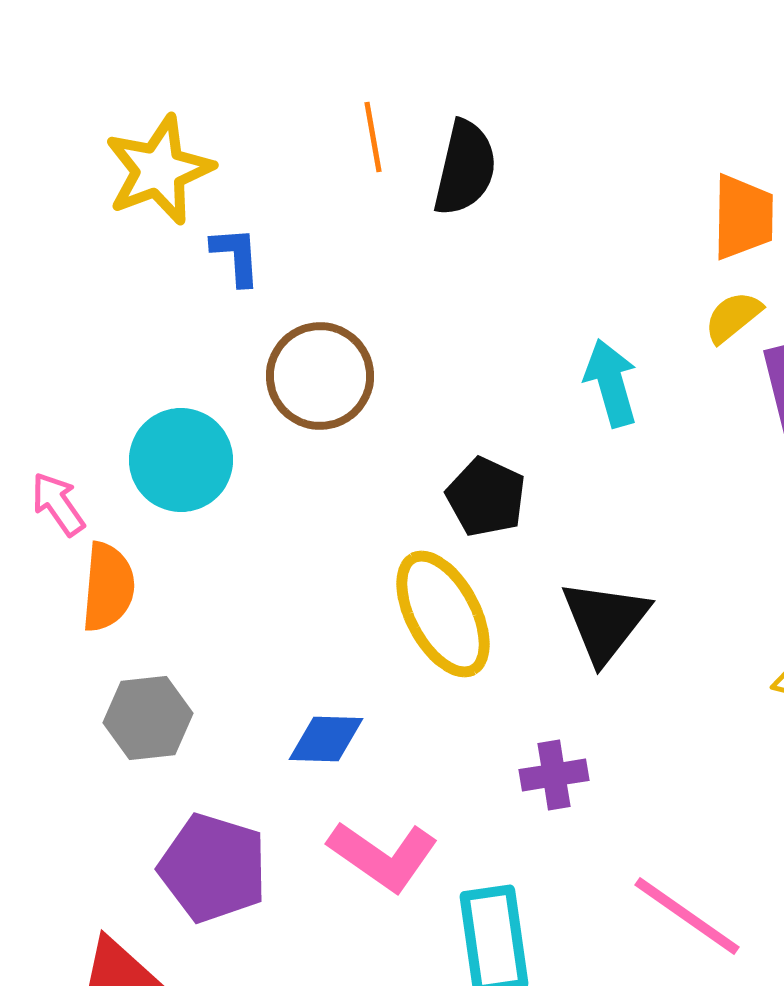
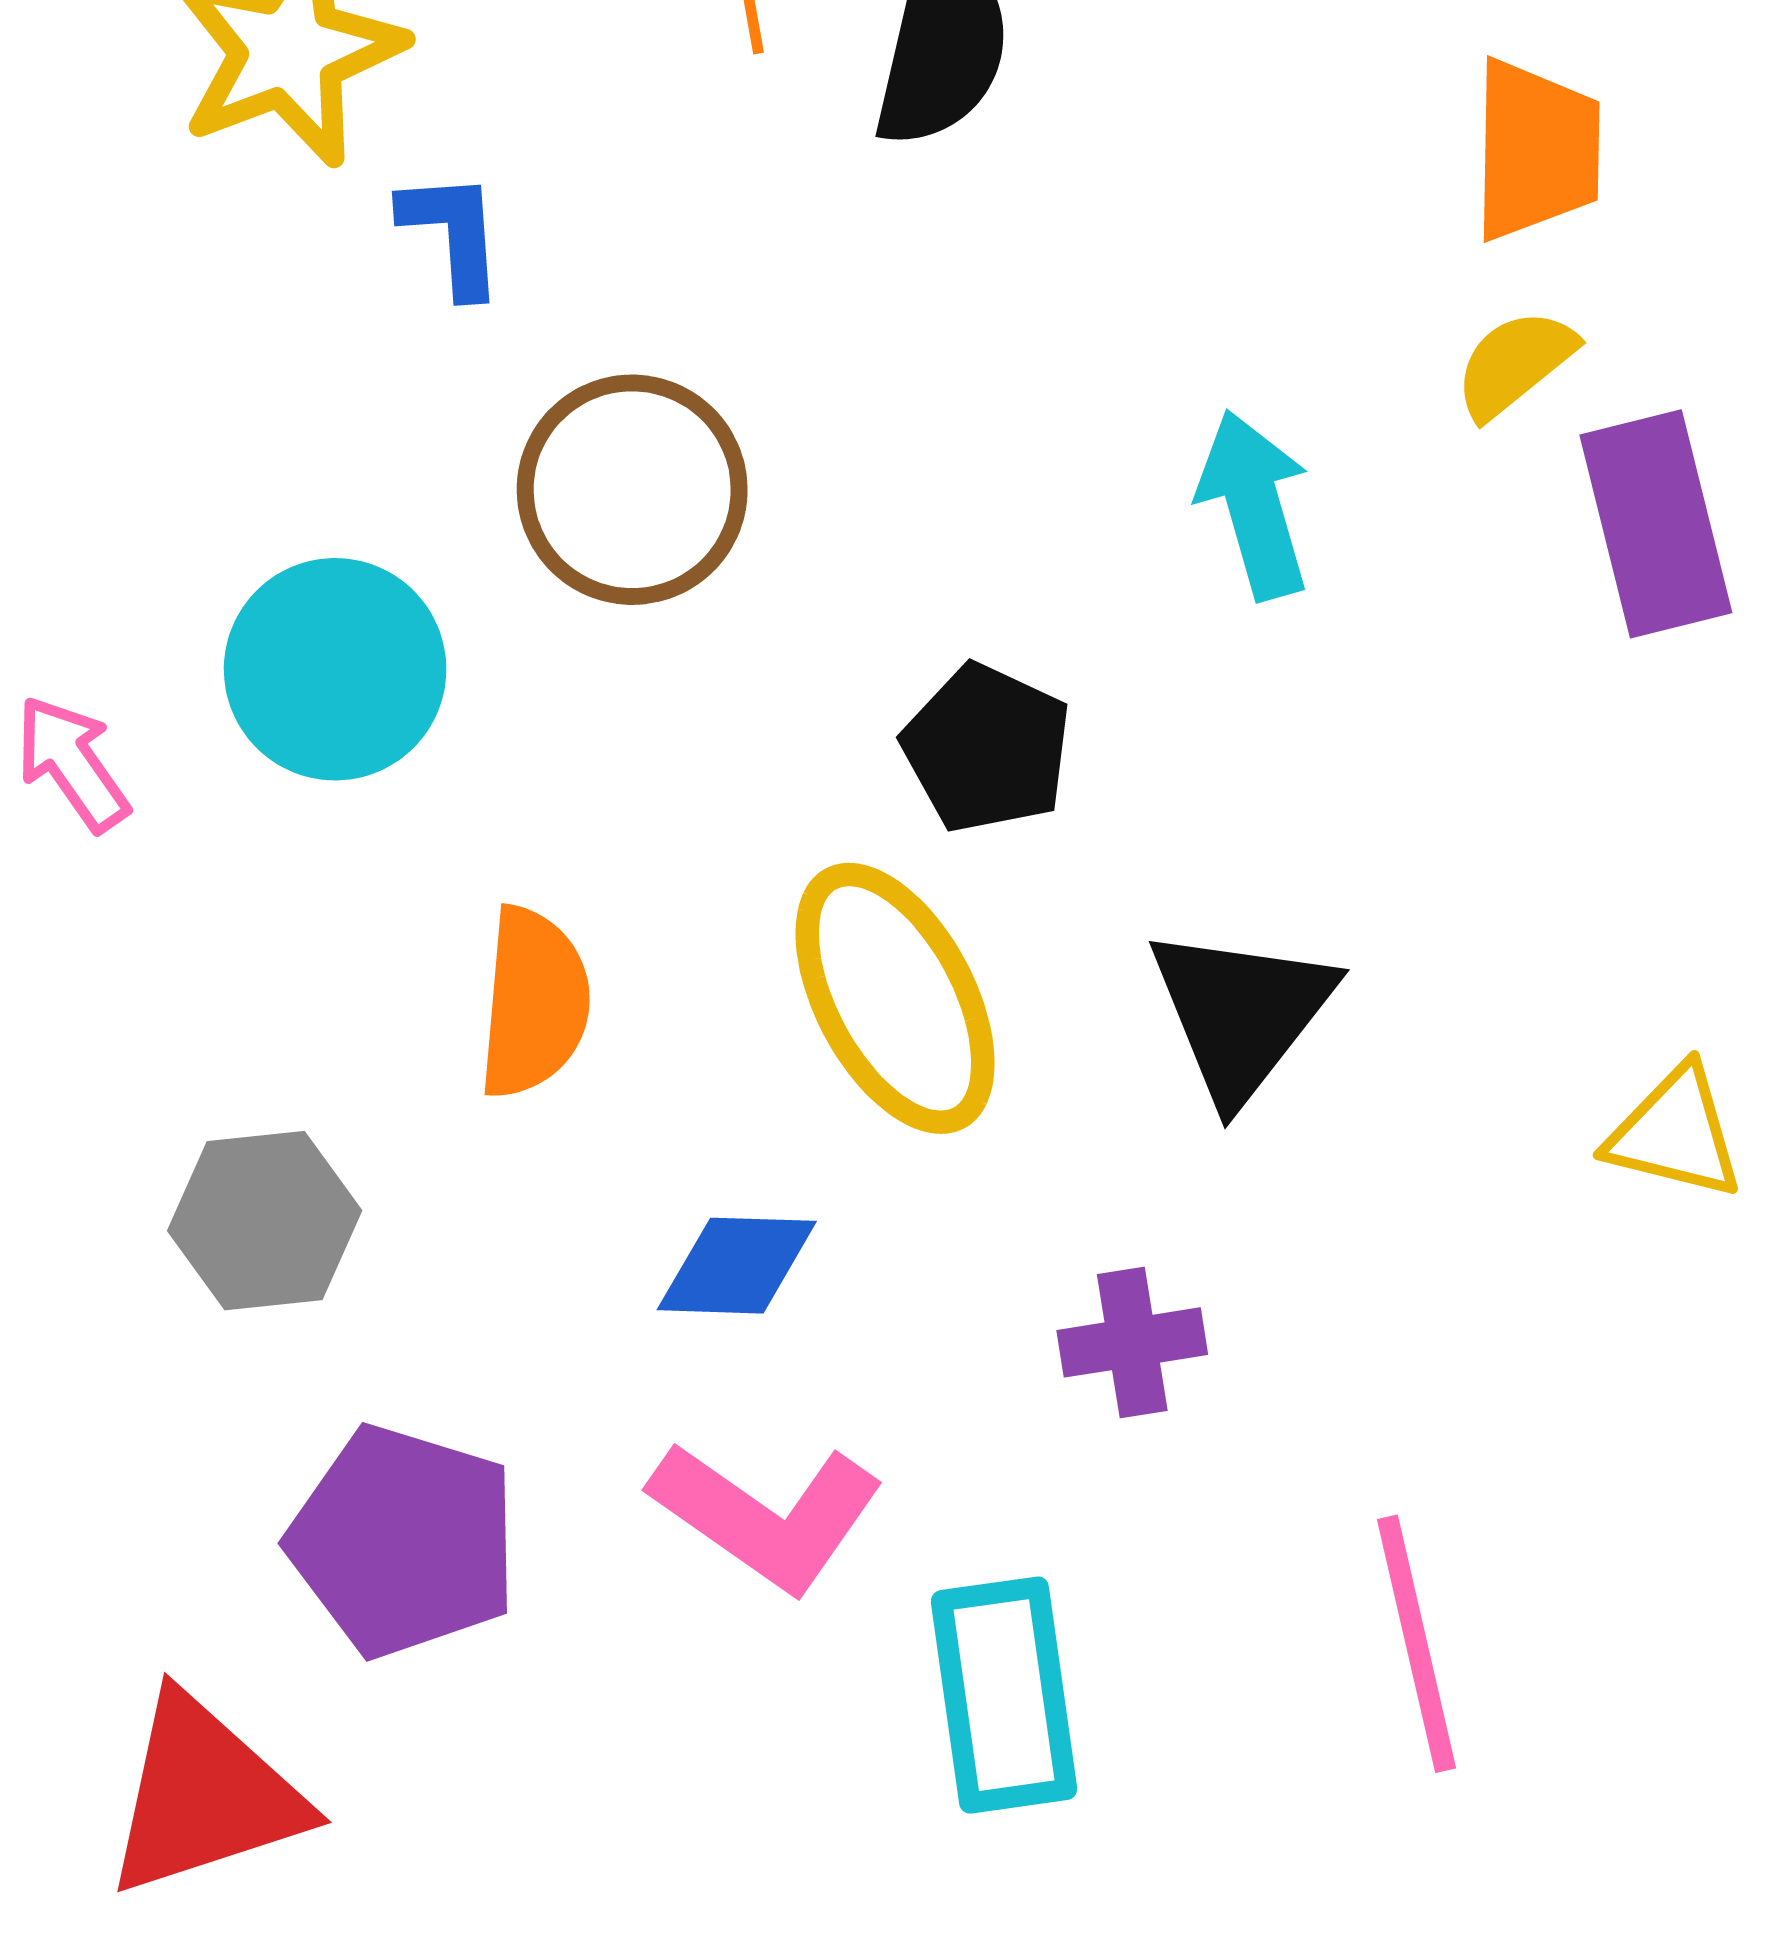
orange semicircle: (108, 587) -> (534, 1003), moved
blue diamond: (326, 739) -> (737, 1266), moved
pink line: (687, 916) -> (1416, 1644), turned 42

